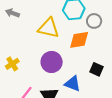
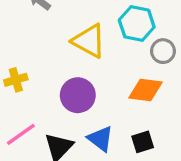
orange diamond: (79, 40) -> (145, 90), moved
black square: (96, 69) -> (143, 142), moved, turned 32

